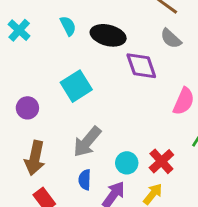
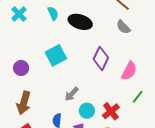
purple diamond: (141, 66) -> (101, 58), moved, turned 40
gray arrow: (87, 142) -> (72, 94), moved, size x0.7

